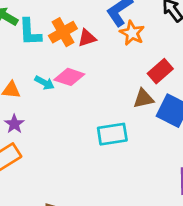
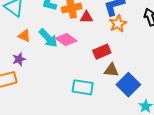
red rectangle: (160, 71) -> (102, 52), moved
cyan arrow: (44, 83) -> (48, 38), size x1.5

